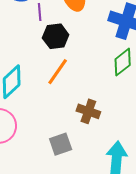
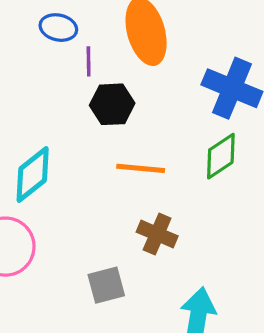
orange line: (58, 72) -> (141, 168), moved, turned 56

